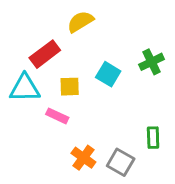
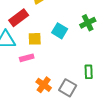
pink rectangle: (57, 116) -> (27, 58), turned -40

